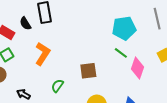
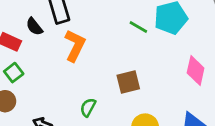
green line: (121, 53) -> (138, 27), moved
orange L-shape: (43, 54) -> (75, 46), moved

